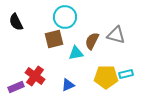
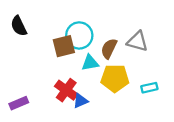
cyan circle: (65, 17) -> (79, 35), moved
red cross: (35, 76) -> (66, 90), moved
yellow pentagon: (106, 77) -> (115, 78), moved

